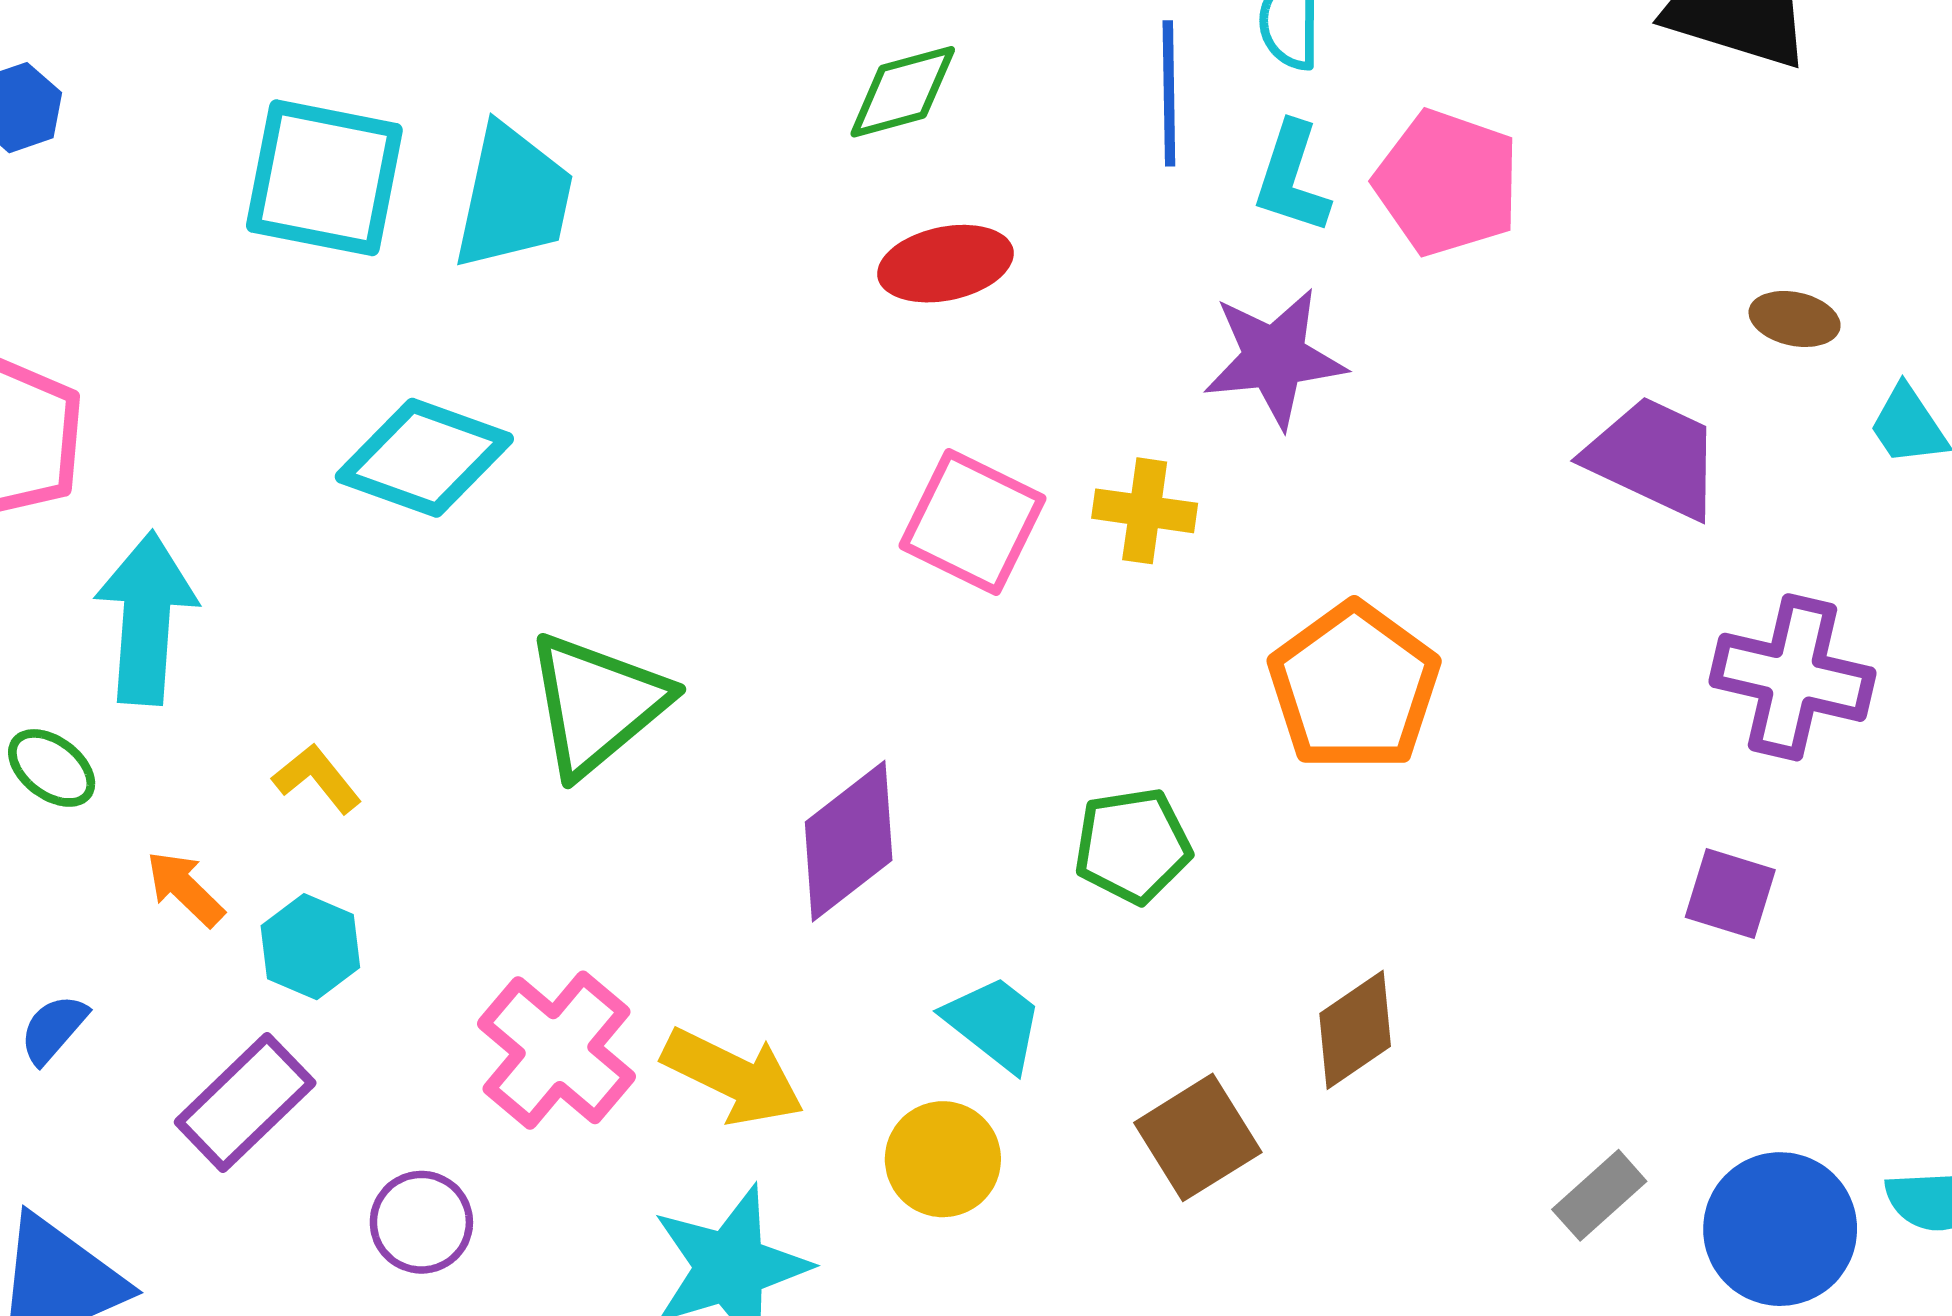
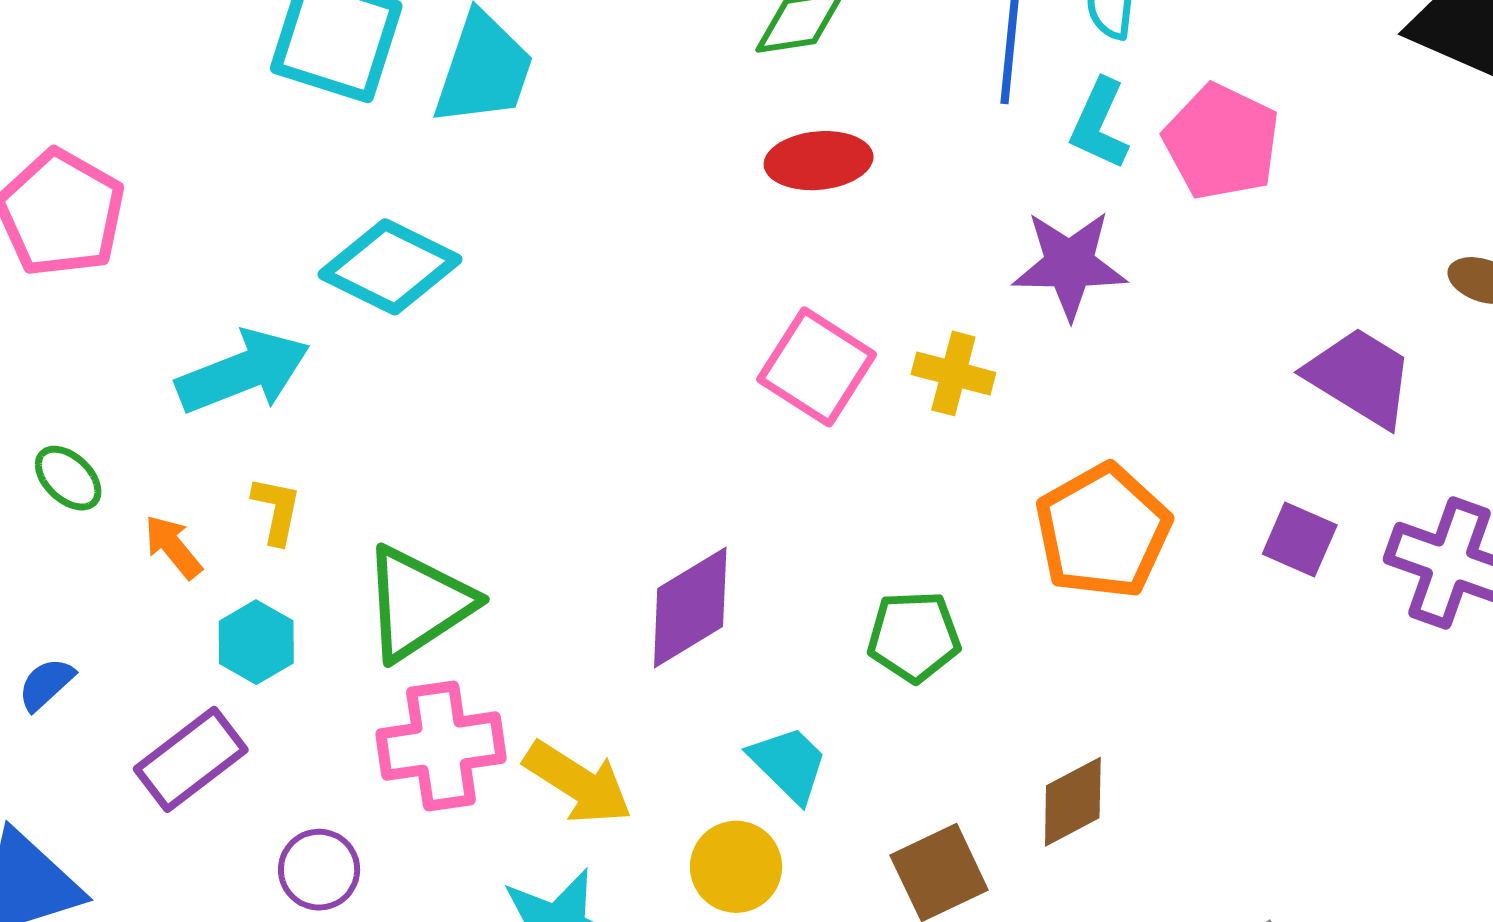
cyan arrow: (146, 618) -> (243, 372), moved, turned 58
green triangle: (597, 704) -> (418, 603), moved
yellow L-shape: (317, 779) -> (277, 510), turned 44
orange arrow: (185, 889) -> (173, 547), moved
purple square: (1730, 894) -> (1300, 540), moved
pink cross: (556, 1050) -> (441, 746), turned 35

